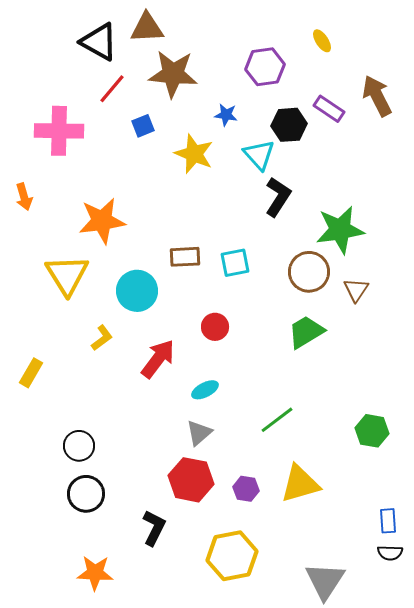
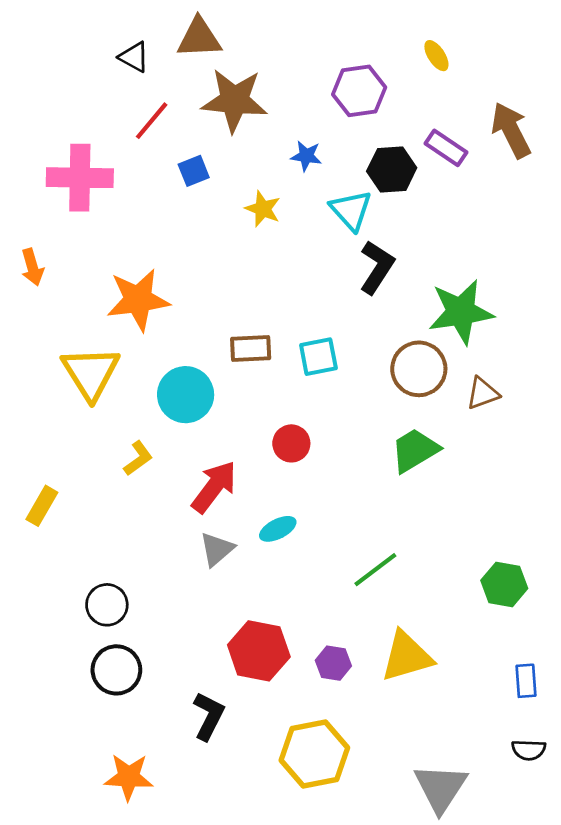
black triangle: (99, 42) -> (134, 57), size x0.6
yellow star: (194, 154) -> (263, 209), size x0.7
brown triangle: (356, 290) -> (483, 393), turned 36
gray triangle: (199, 433) -> (217, 549), moved
blue rectangle: (388, 521) -> (526, 681), moved

